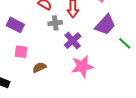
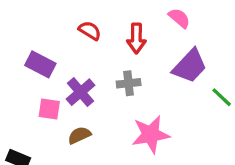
gray cross: (55, 23) -> (129, 83), moved
purple cross: (73, 41) -> (81, 92), moved

